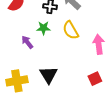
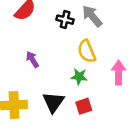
green star: (43, 28) -> (79, 77), moved
red square: (95, 79) -> (84, 106), moved

